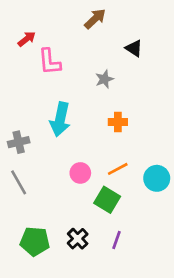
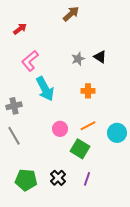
black triangle: (134, 48) -> (100, 57), moved
pink L-shape: (49, 62) -> (30, 61), moved, turned 55
cyan arrow: (60, 119) -> (45, 89), turned -40

